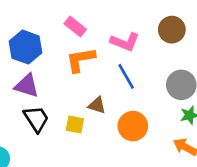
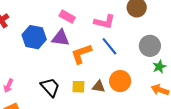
orange L-shape: (81, 60) -> (81, 54), moved
purple triangle: (27, 86) -> (61, 38), moved
brown triangle: (97, 105) -> (99, 86), moved

